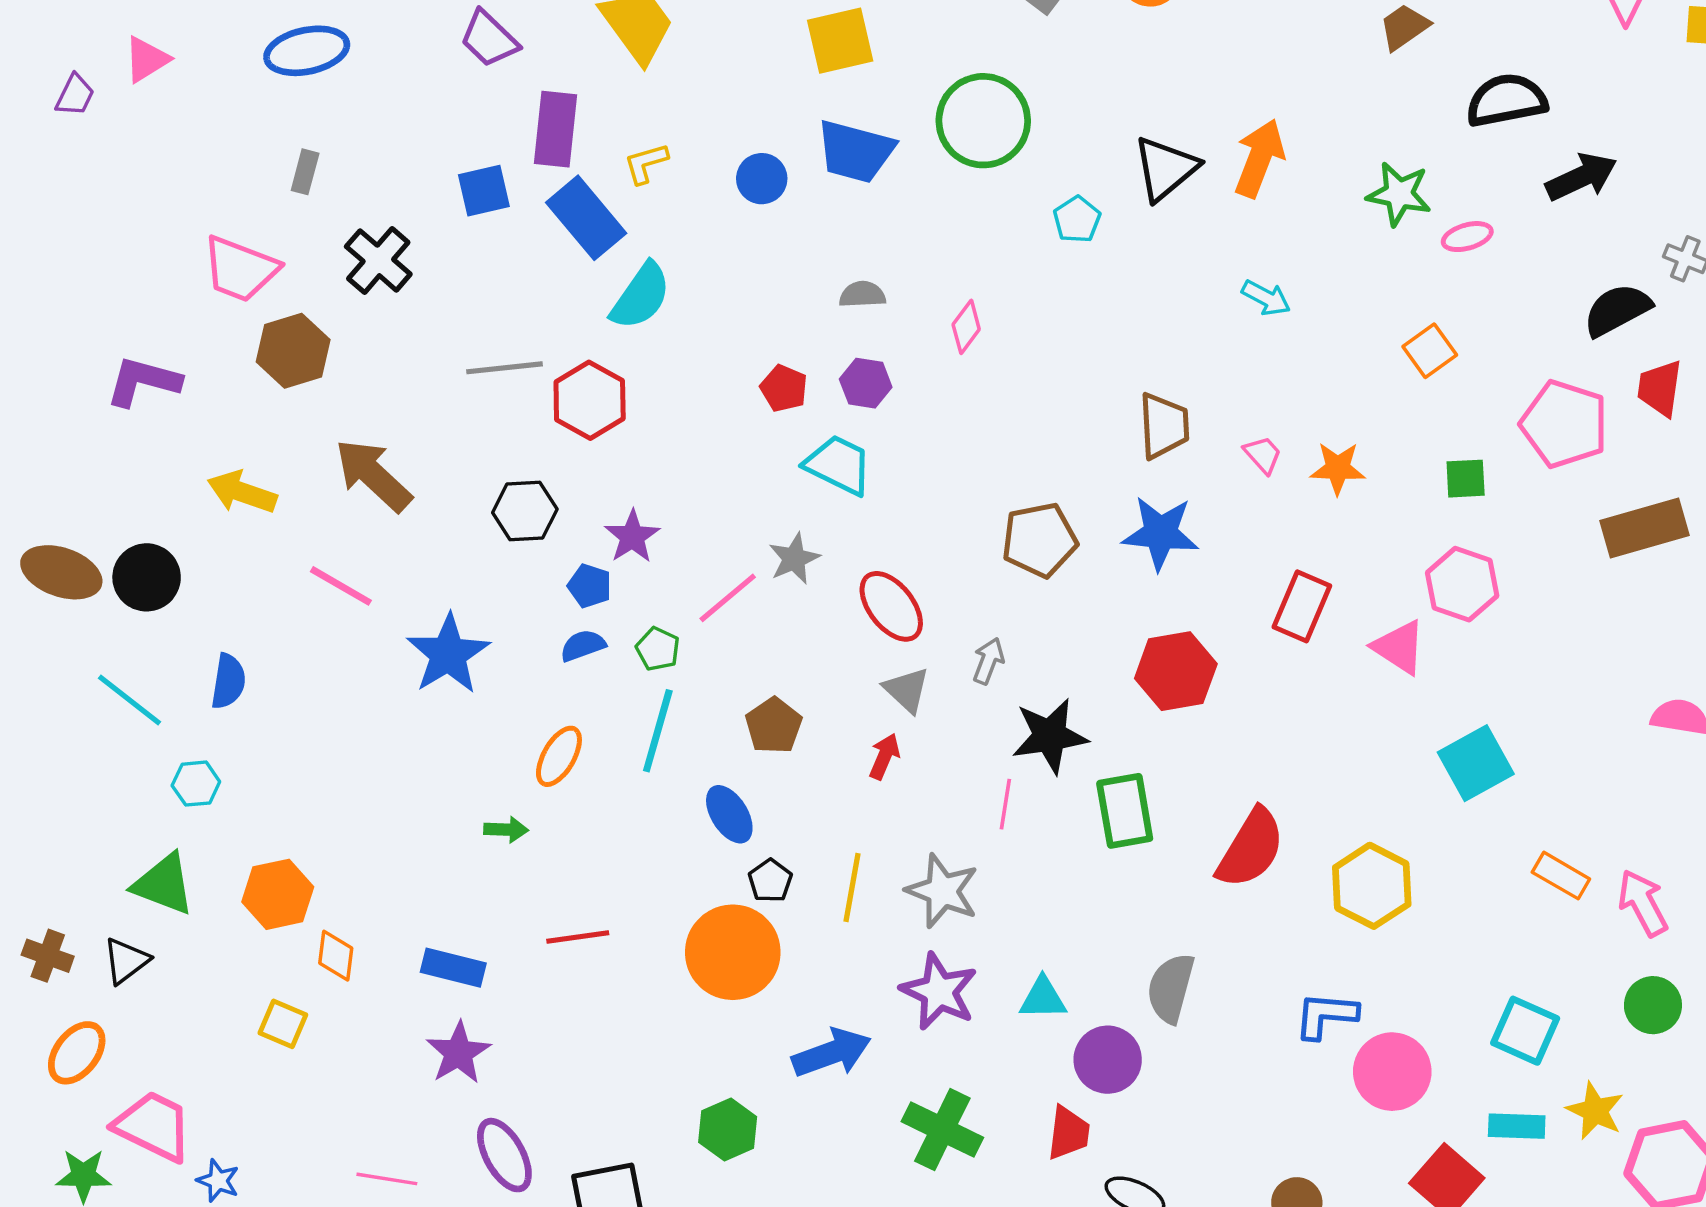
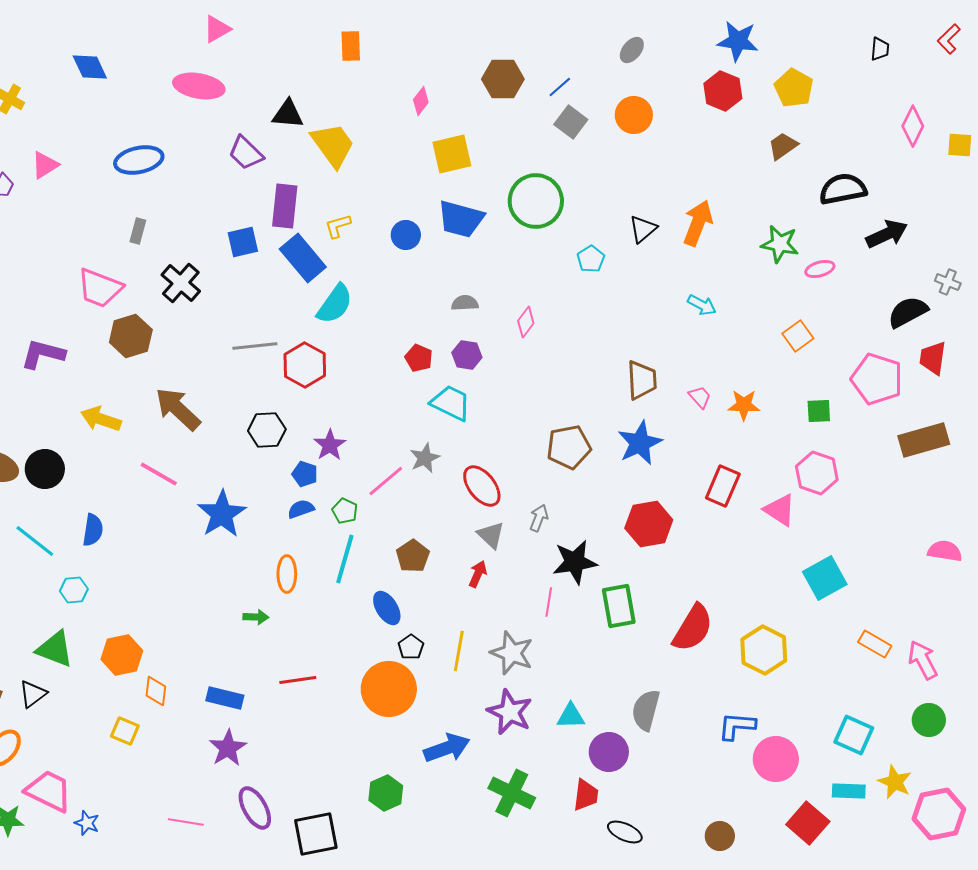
black triangle: (1166, 168) -> (643, 229), size x0.7
blue star: (1160, 533) -> (640, 443), turned -30
orange ellipse: (559, 756) -> (287, 574), turned -30

